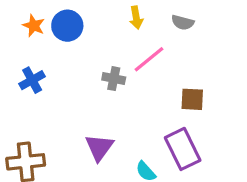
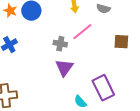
brown square: (192, 99) -> (121, 42), moved
purple triangle: (99, 147) -> (64, 68), moved

